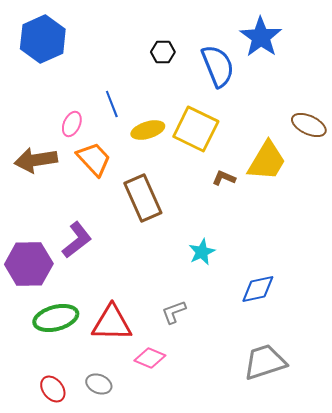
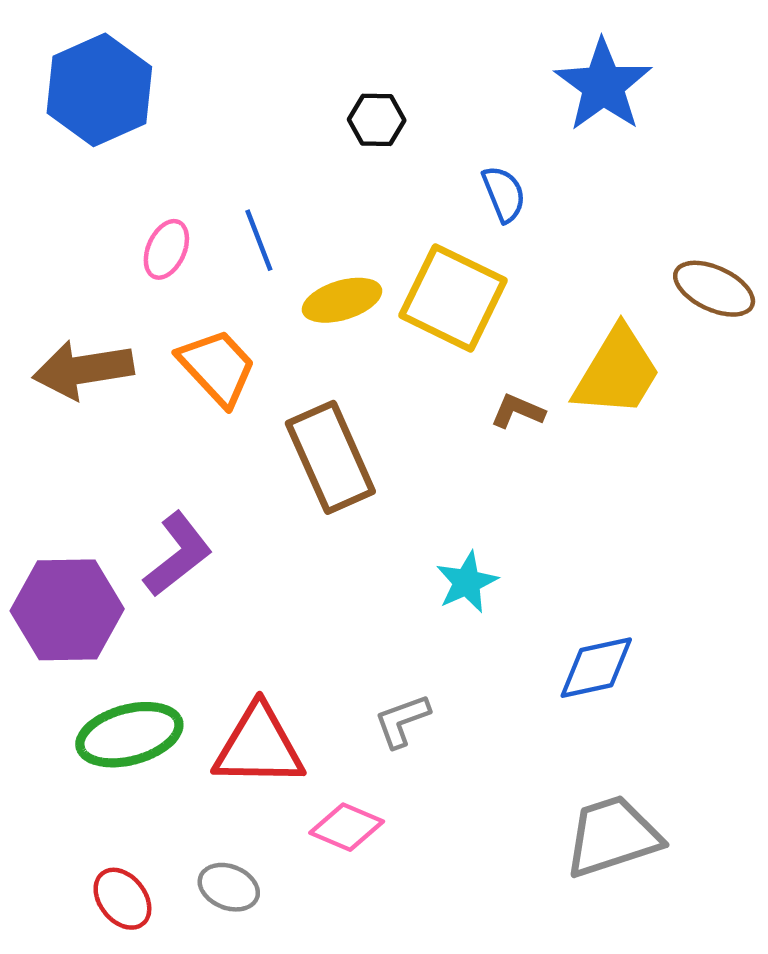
blue semicircle: (218, 66) -> (504, 194), moved, size x0.6
pink ellipse: (72, 124) -> (166, 249), moved

